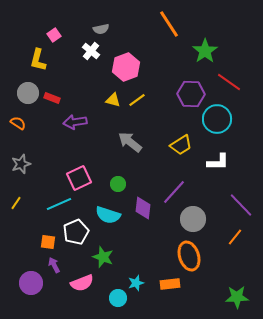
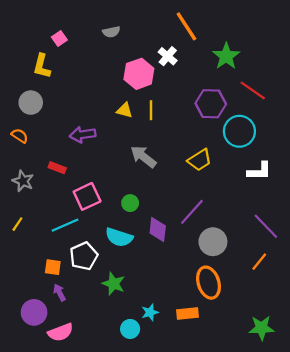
white cross: (91, 51) -> (168, 56), moved
red rectangle: (52, 98) -> (57, 168), moved
yellow line: (137, 100) -> (151, 110), turned -54
white L-shape: (218, 162) -> (259, 171), moved
gray star: (21, 164) -> (23, 181), turned -30
pink semicircle: (82, 283) -> (61, 332), moved

